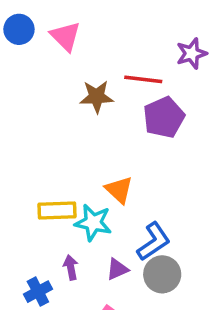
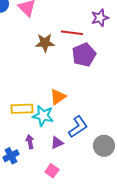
orange triangle: (119, 190) -> (58, 97), turned 42
gray circle: (162, 274) -> (104, 146), moved

